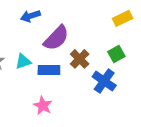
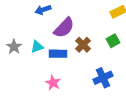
blue cross: (104, 81) -> (103, 78), moved, turned 30

